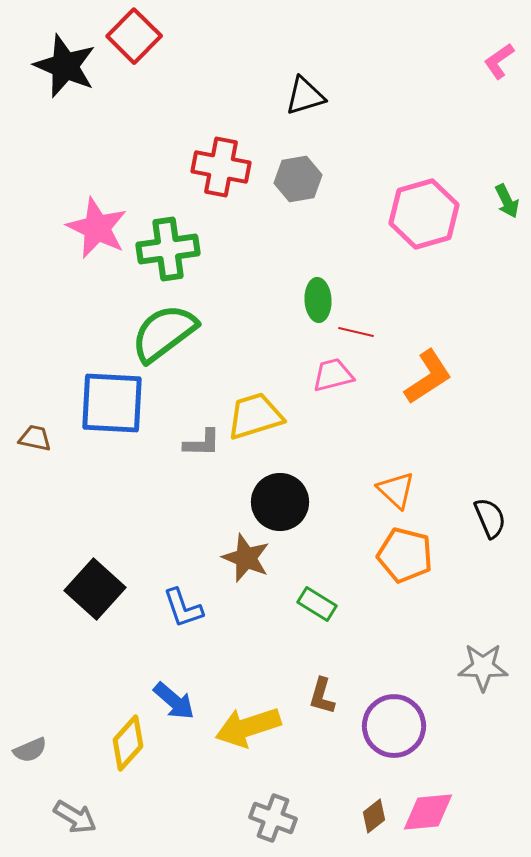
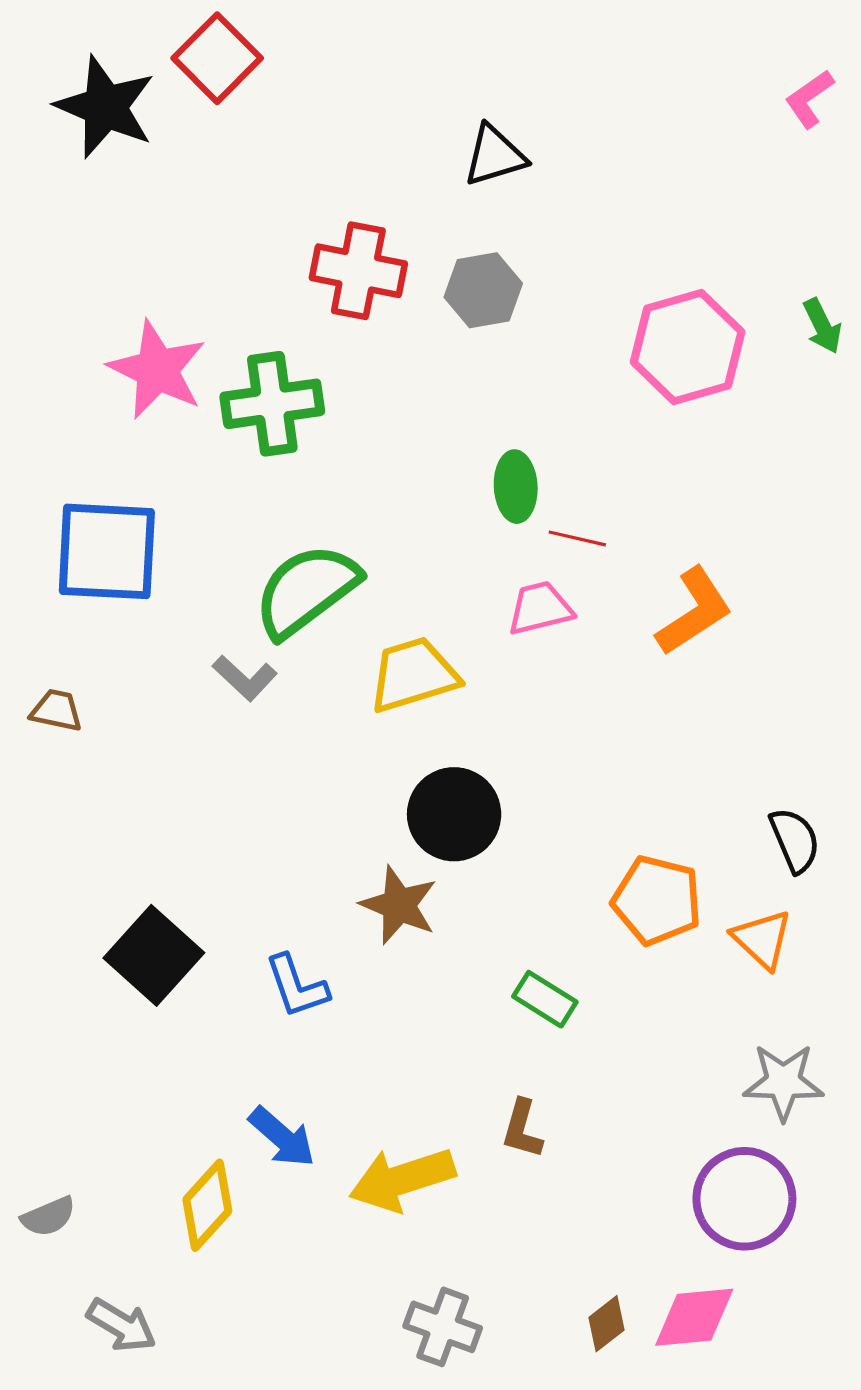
green semicircle: (164, 333) -> (306, 590), moved
blue square: (112, 403) -> (107, 551), moved
gray L-shape: (202, 443) -> (245, 678), moved, turned 42
orange triangle: (396, 490) -> (762, 939), moved
green rectangle: (317, 604) -> (545, 999), moved
purple circle: (394, 726) -> (744, 1199), moved

